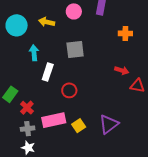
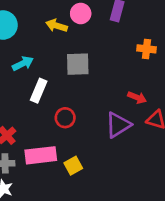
yellow arrow: (47, 22) -> (57, 26), moved
cyan arrow: (34, 53) -> (23, 63), turned 63
purple triangle: (109, 124) -> (118, 125), moved

